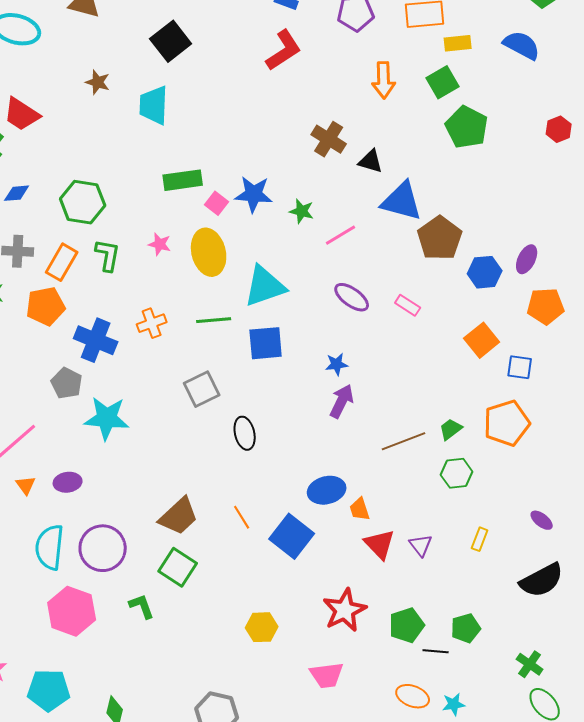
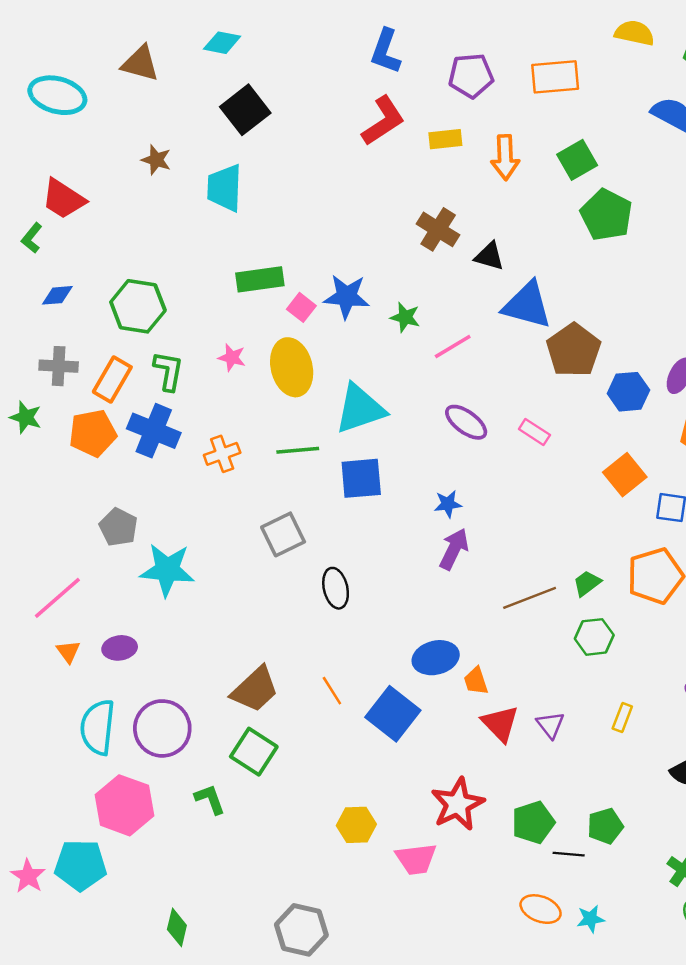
yellow rectangle: (458, 43) -> (445, 139), moved
blue cross: (96, 340) -> (154, 431), moved
pink trapezoid: (327, 675) -> (416, 859), moved
cyan pentagon: (49, 690) -> (81, 865), moved

